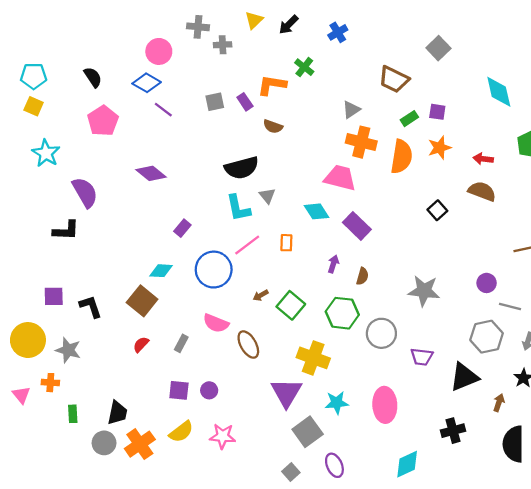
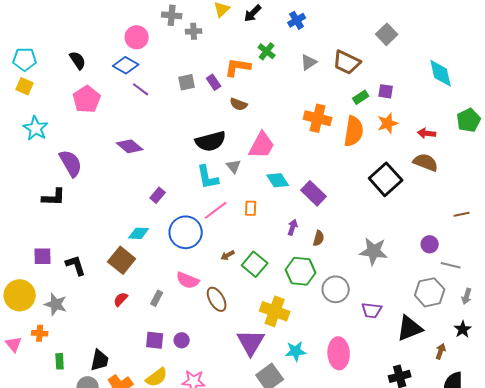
gray triangle: (351, 110) -> (309, 62), moved
pink trapezoid: (340, 178) -> (262, 145), moved, turned 104
black square: (437, 210) -> (386, 179), size x1.8

